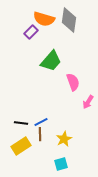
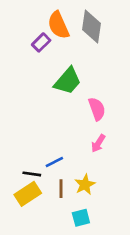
orange semicircle: (44, 19) -> (58, 25), turned 50
pink arrow: (88, 102) -> (98, 143), moved
black line: (21, 123) -> (32, 174), moved
brown line: (40, 134) -> (61, 189), moved

